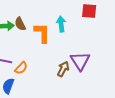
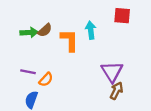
brown semicircle: (20, 24) -> (45, 30), turned -104
brown arrow: (63, 69) -> (116, 91), moved

